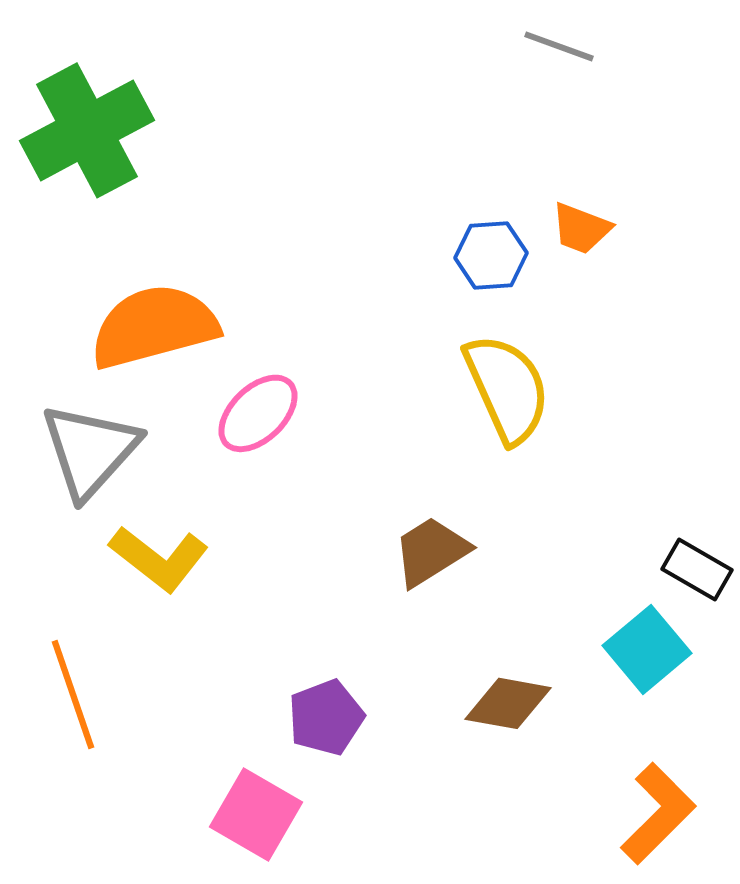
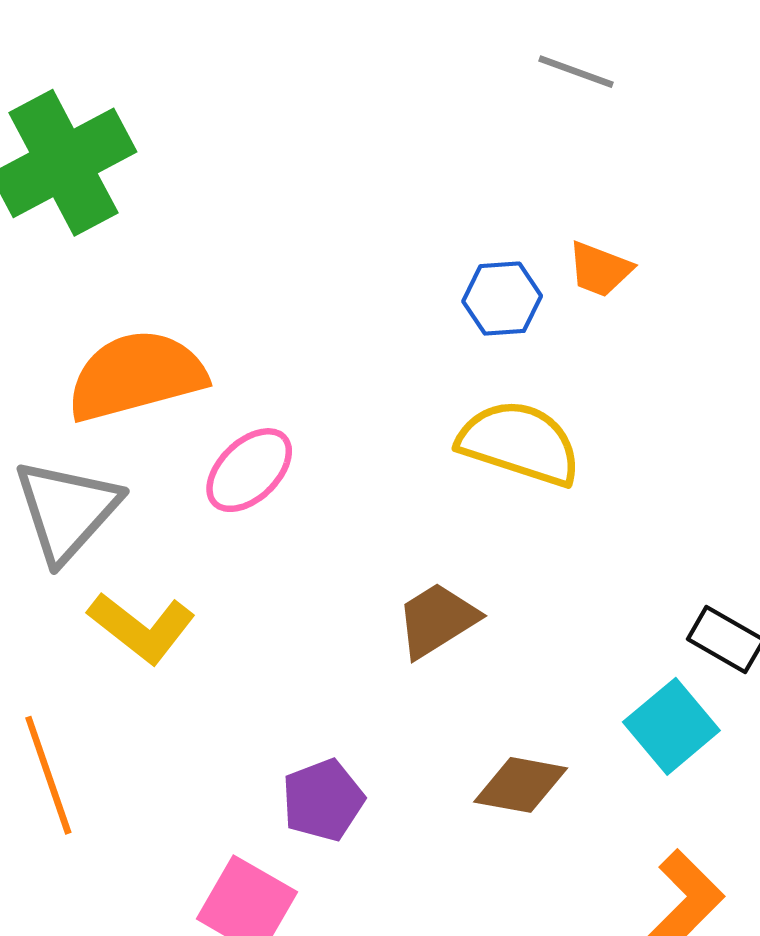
yellow semicircle: (507, 388) -> (519, 443), turned -48

